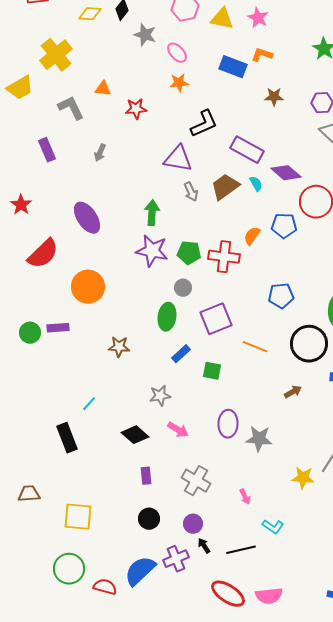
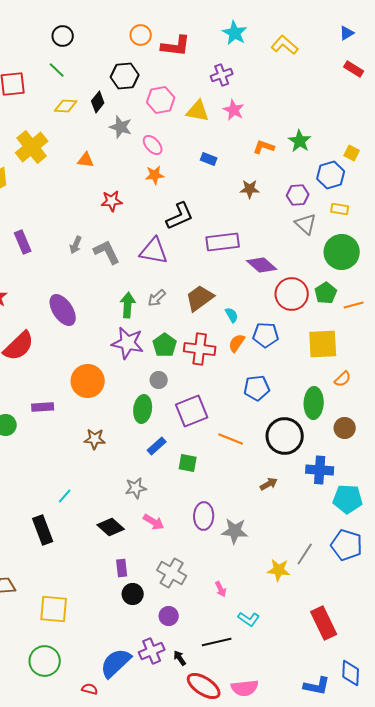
orange L-shape: (262, 55) -> (264, 147), moved
blue rectangle: (233, 67) -> (209, 159), size x0.6
orange triangle: (103, 89) -> (86, 160), moved
gray L-shape: (71, 108) -> (107, 252), moved
purple rectangle: (247, 150) -> (223, 242), turned -36
cyan semicircle: (256, 184) -> (232, 315), moved
brown trapezoid: (225, 187) -> (200, 298), moved
gray arrow: (191, 192) -> (157, 298), moved, turned 72
blue pentagon: (284, 226) -> (266, 335), moved
orange semicircle: (252, 236) -> (237, 343), moved
green pentagon: (189, 253) -> (165, 345), turned 30
orange circle: (88, 287) -> (88, 381), moved
purple rectangle: (58, 328) -> (43, 407), moved
black circle: (149, 519) -> (133, 594), moved
black arrow: (204, 546) -> (180, 658), moved
red semicircle: (105, 587) -> (90, 689), moved, size x0.7

